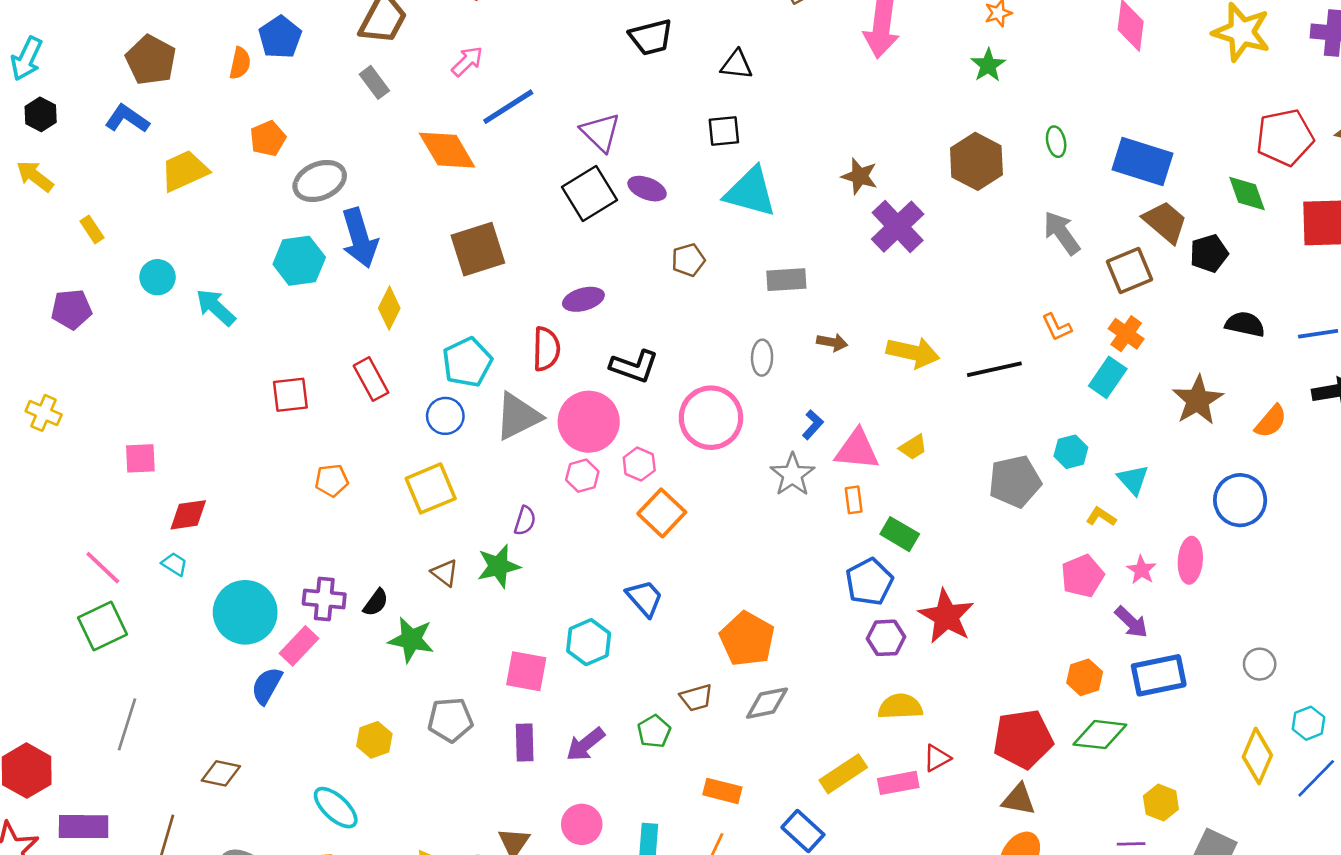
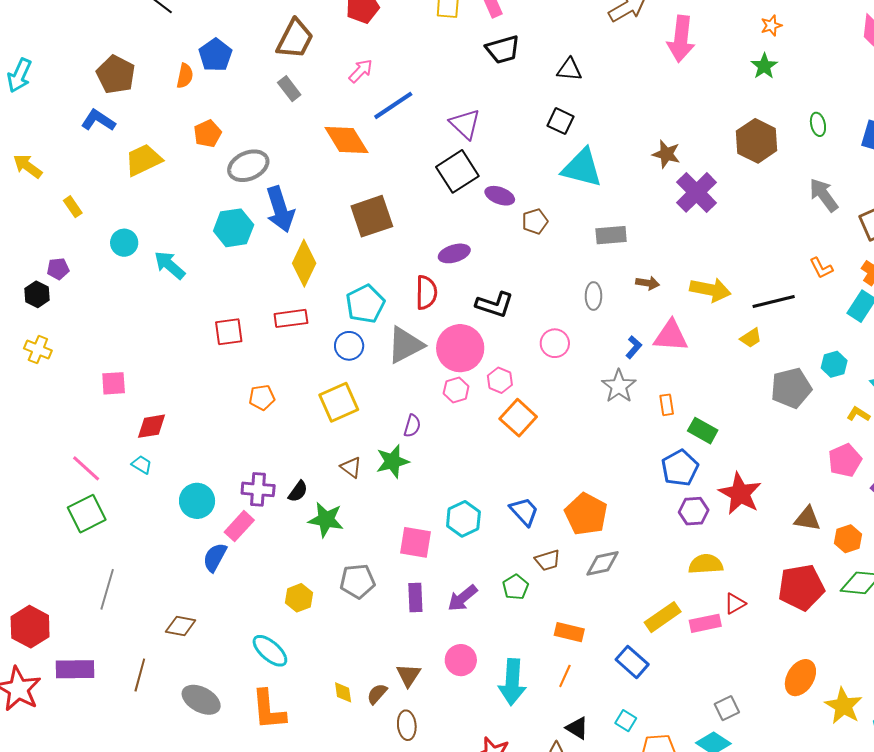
black hexagon: (41, 114) -> (37, 294), moved
black square: (724, 131) -> (561, 121), turned 32
purple ellipse: (647, 189) -> (500, 196), moved
yellow diamond: (389, 308) -> (304, 263), size x1.4
purple pentagon: (72, 309) -> (58, 269), size x0.7
red rectangle: (371, 379) -> (291, 318), turned -68
pink circle: (711, 418) -> (555, 343), size x0.6
yellow trapezoid: (913, 447) -> (751, 338), moved
pink triangle: (857, 450) -> (671, 336), moved
blue trapezoid: (645, 598) -> (524, 511), moved
cyan circle: (245, 612) -> (197, 501), size x0.7
brown triangle: (1019, 800) -> (807, 519), moved

